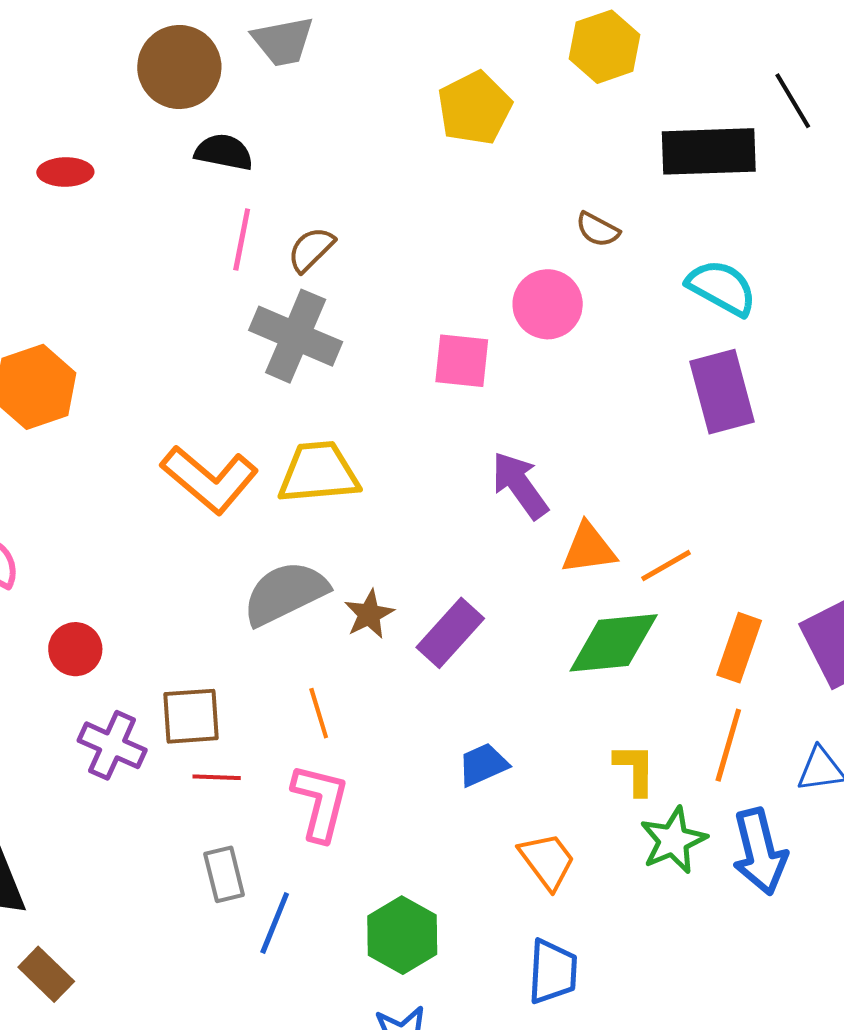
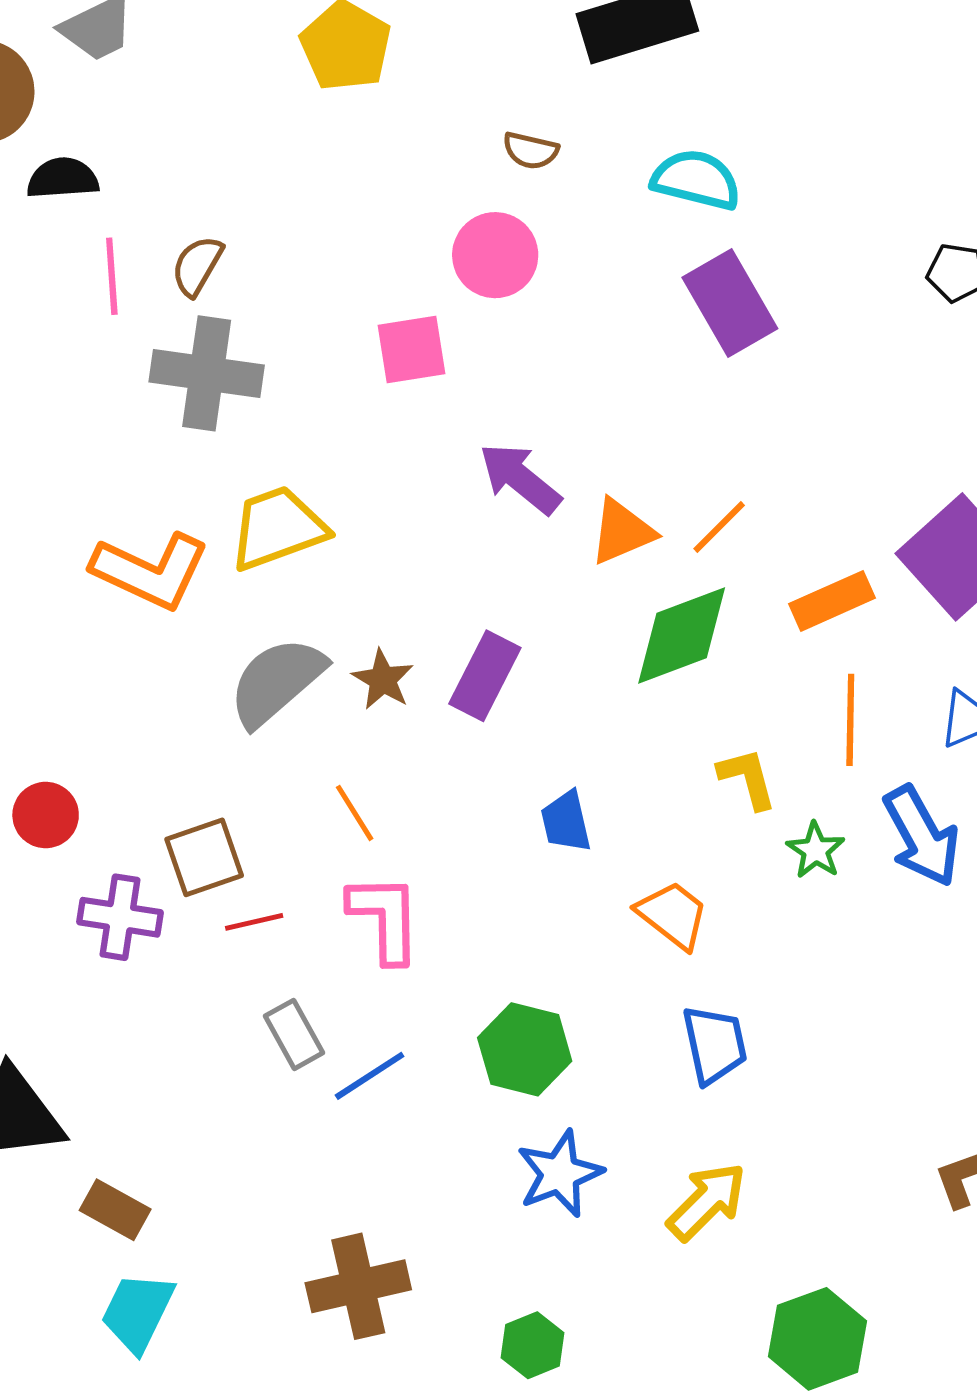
orange rectangle: (739, 648) -> (832, 601), turned 62
blue trapezoid: (483, 765) -> (566, 822), turned -64
green star: (673, 840) -> (816, 850), size x0.7
blue line: (275, 923) -> (370, 1076), turned 50

